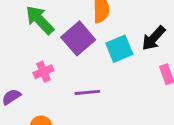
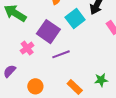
purple square: (78, 38) -> (48, 32), moved

